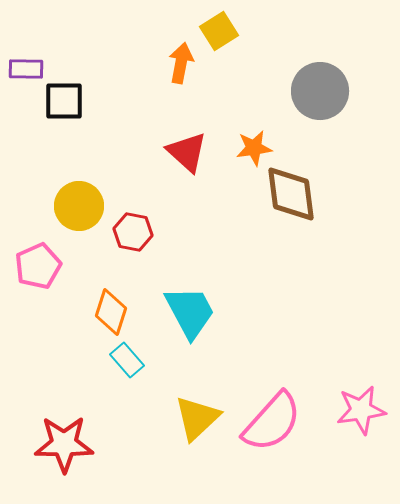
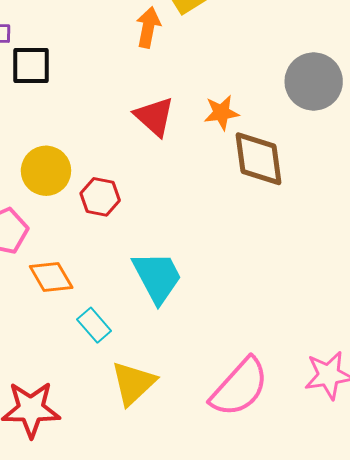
gray circle: (320, 91) -> (314, 82), moved
orange diamond: (111, 312) -> (51, 277), moved, turned -48
yellow triangle: (197, 418) -> (133, 383), moved

